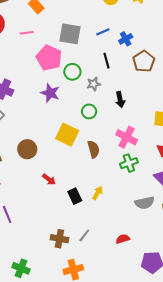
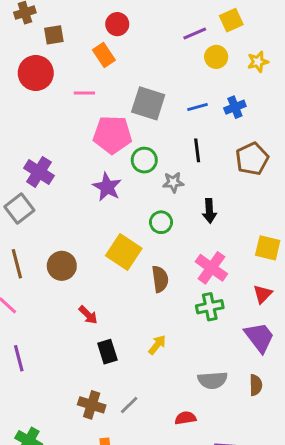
blue cross: (126, 39) -> (235, 107), moved
pink pentagon: (49, 58) -> (112, 135), turned -30
black rectangle: (75, 196) -> (107, 352), moved
gray semicircle: (145, 203) -> (213, 380), moved

